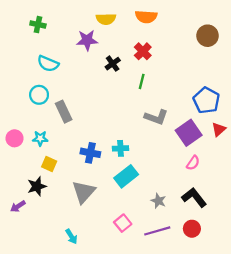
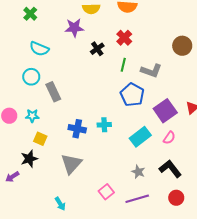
green cross: (38, 25) -> (30, 14), turned 32
brown circle: (208, 36) -> (182, 46), moved
blue pentagon: (206, 100) -> (132, 95), moved
gray L-shape: (156, 117) -> (151, 71), moved
cyan rectangle: (126, 176) -> (140, 137), moved
red circle: (192, 229) -> (176, 198), moved

